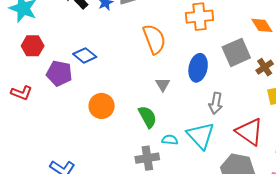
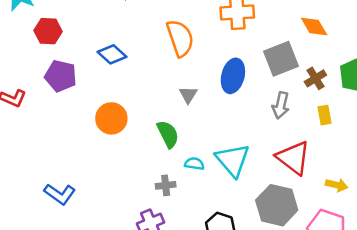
red hexagon: (33, 46) -> (48, 31), moved
blue diamond: (85, 55) -> (112, 54), moved
gray arrow: (216, 103) -> (281, 105), moved
gray cross: (147, 158) -> (166, 185), size x0.7

